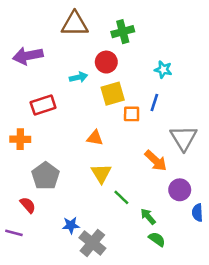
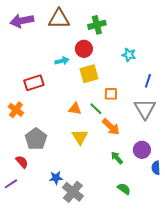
purple arrow: (28, 56) -> (22, 21), moved
blue line: (154, 103) -> (148, 81), moved
orange square: (132, 114) -> (111, 94), moved
orange cross: (20, 139) -> (16, 110), turned 35
orange arrow: (156, 161) -> (111, 127), moved
green line: (121, 197) -> (96, 109), moved
green arrow: (148, 216) -> (117, 158), moved
purple line: (14, 233) -> (11, 184), turned -48

